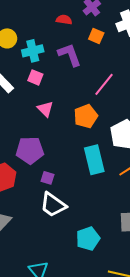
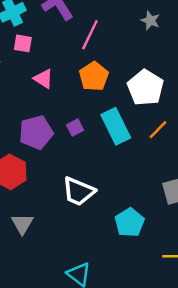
pink line: (104, 84) -> (90, 35), moved
purple square: (47, 178) -> (75, 128), moved, turned -32

